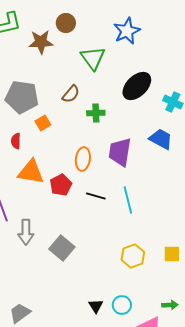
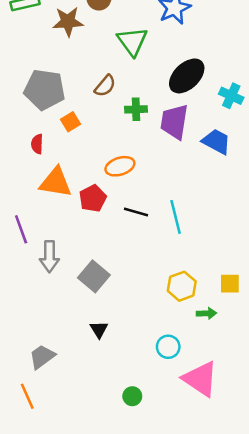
purple trapezoid: (120, 152) -> (174, 122), moved
orange ellipse: (83, 159) -> (120, 166), turned 65
green arrow: (170, 305) -> (206, 313), moved
black triangle: (96, 306) -> (99, 329), moved

